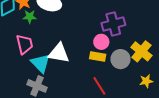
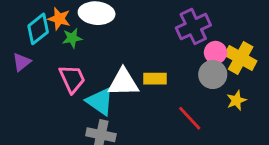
pink circle: (101, 42) -> (216, 53), moved
yellow rectangle: (98, 57) -> (155, 79), moved
yellow star: (146, 81) -> (236, 100), moved

